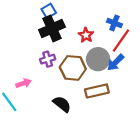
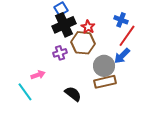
red star: (86, 35) -> (88, 27), moved
gray circle: (98, 59) -> (104, 66), moved
brown hexagon: (73, 68) -> (83, 43), moved

